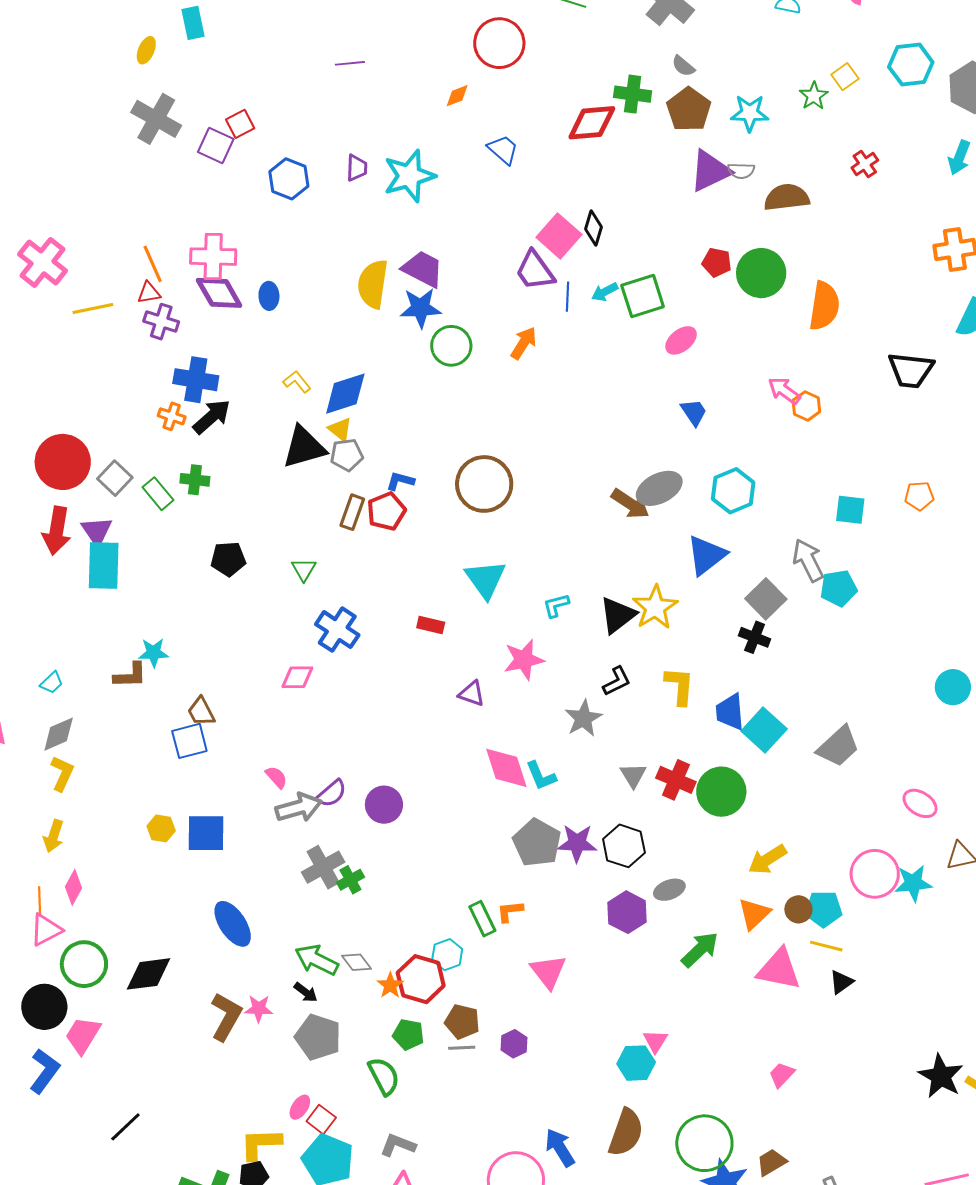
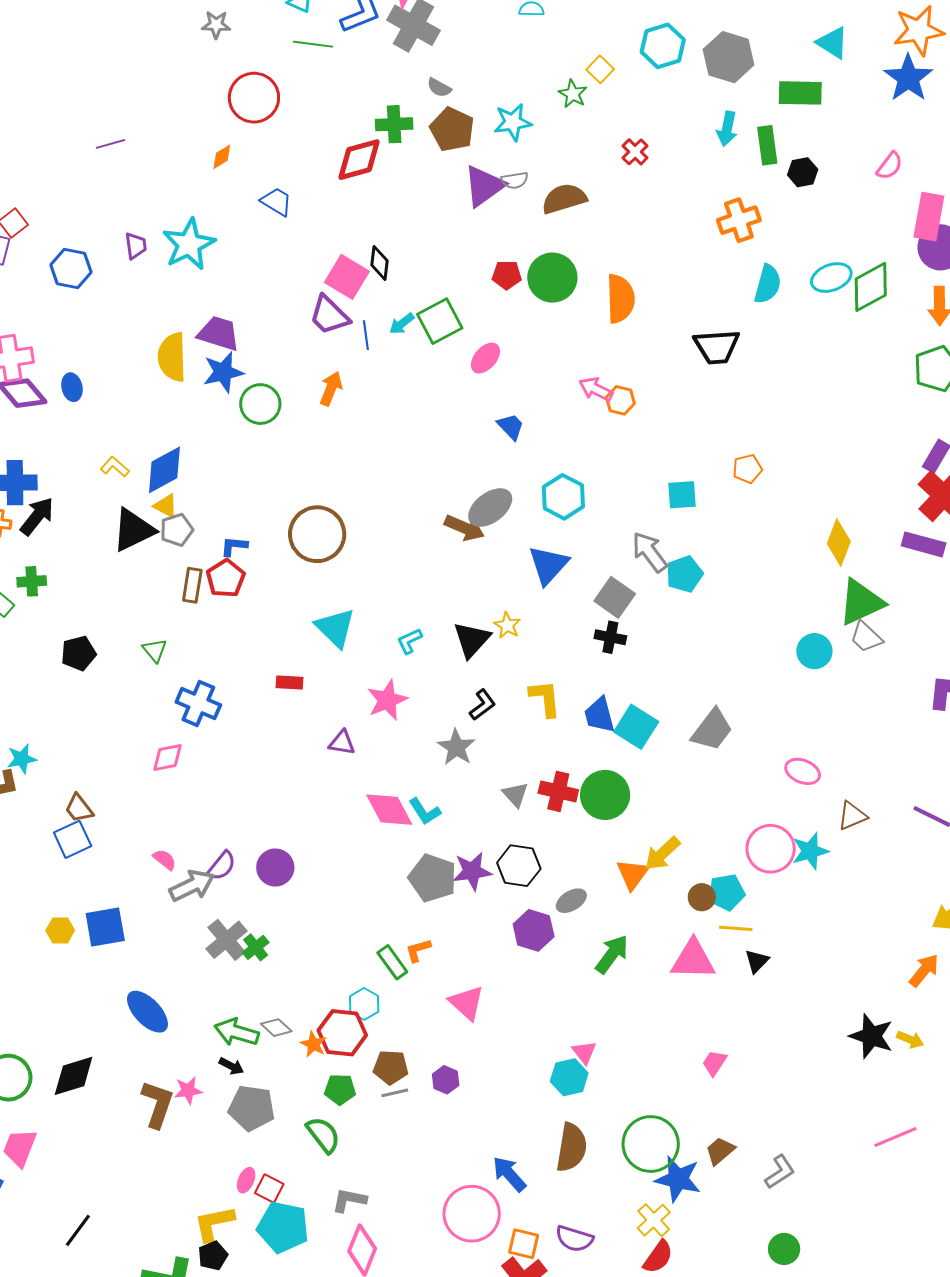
yellow star: (655, 607) -> (507, 625), size x0.6
orange triangle: (754, 914) -> (633, 874), moved

